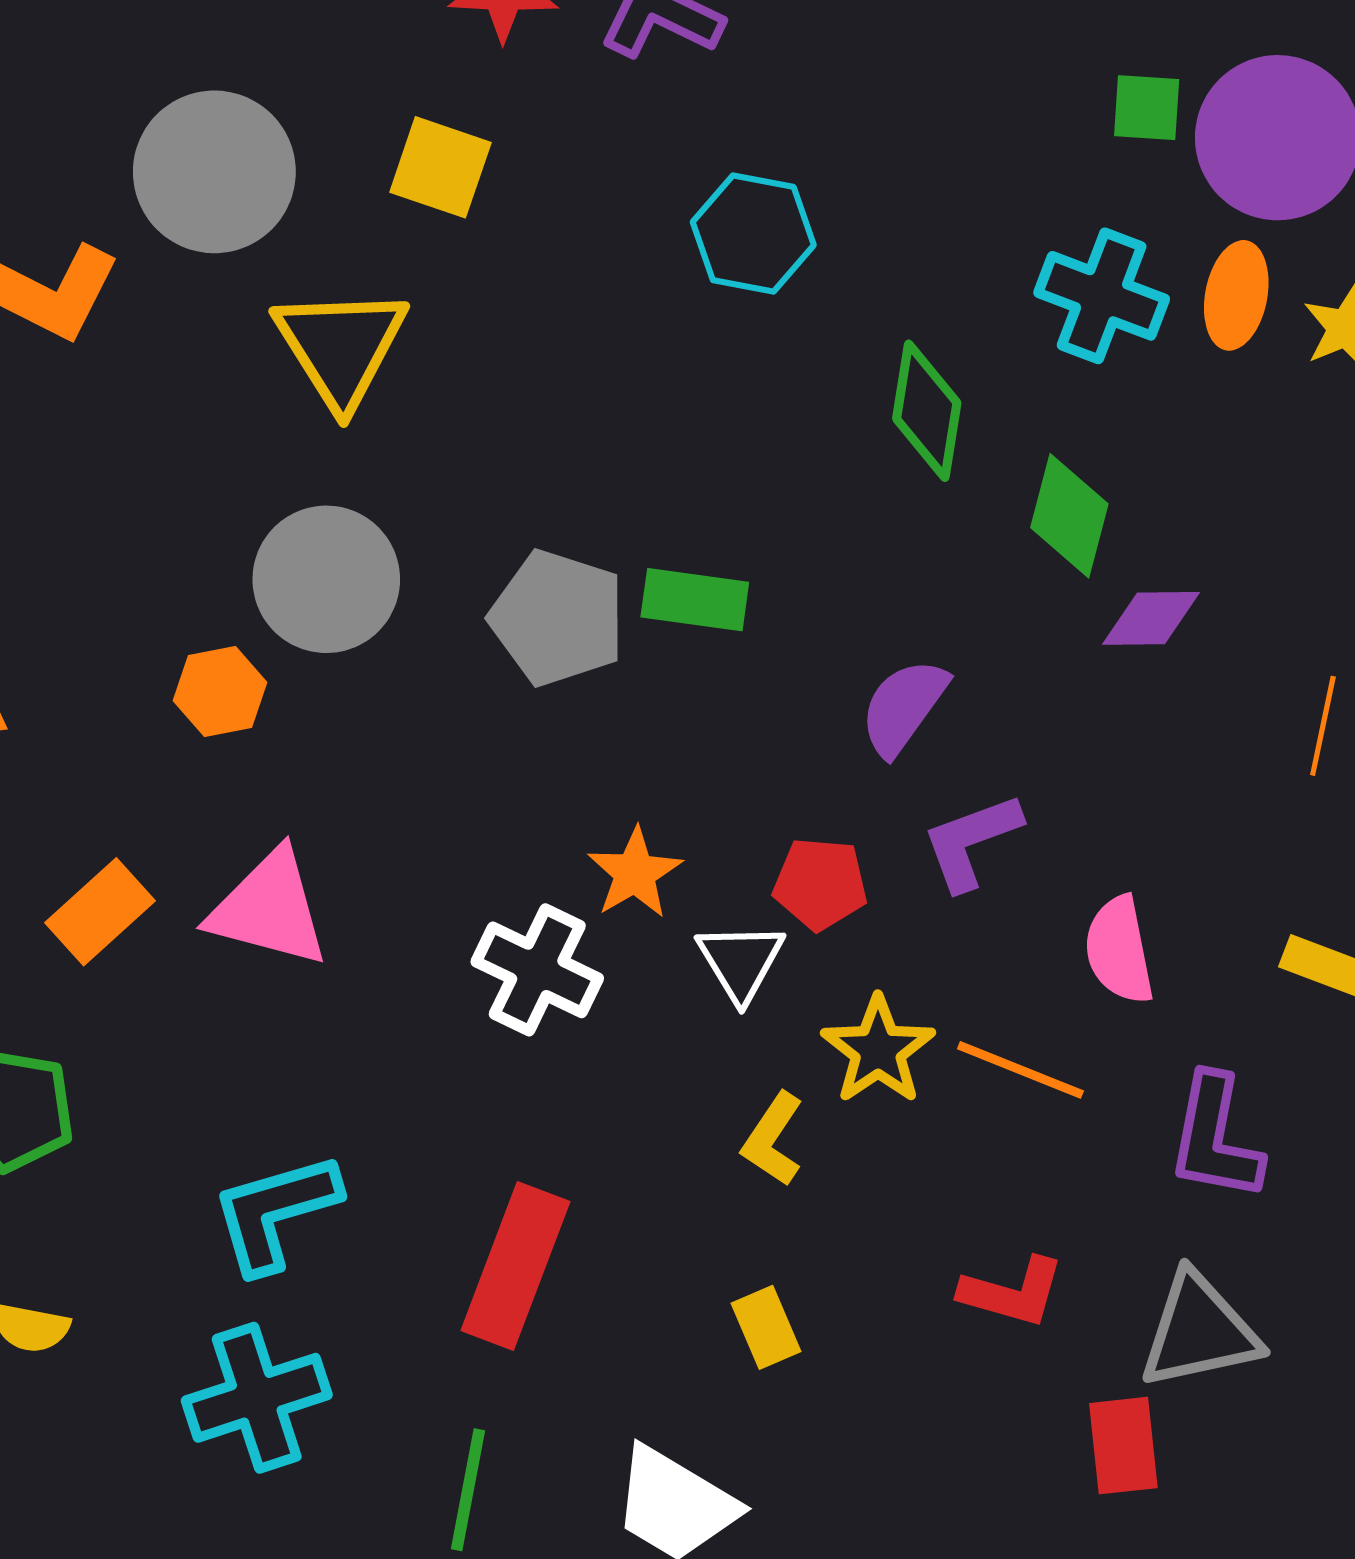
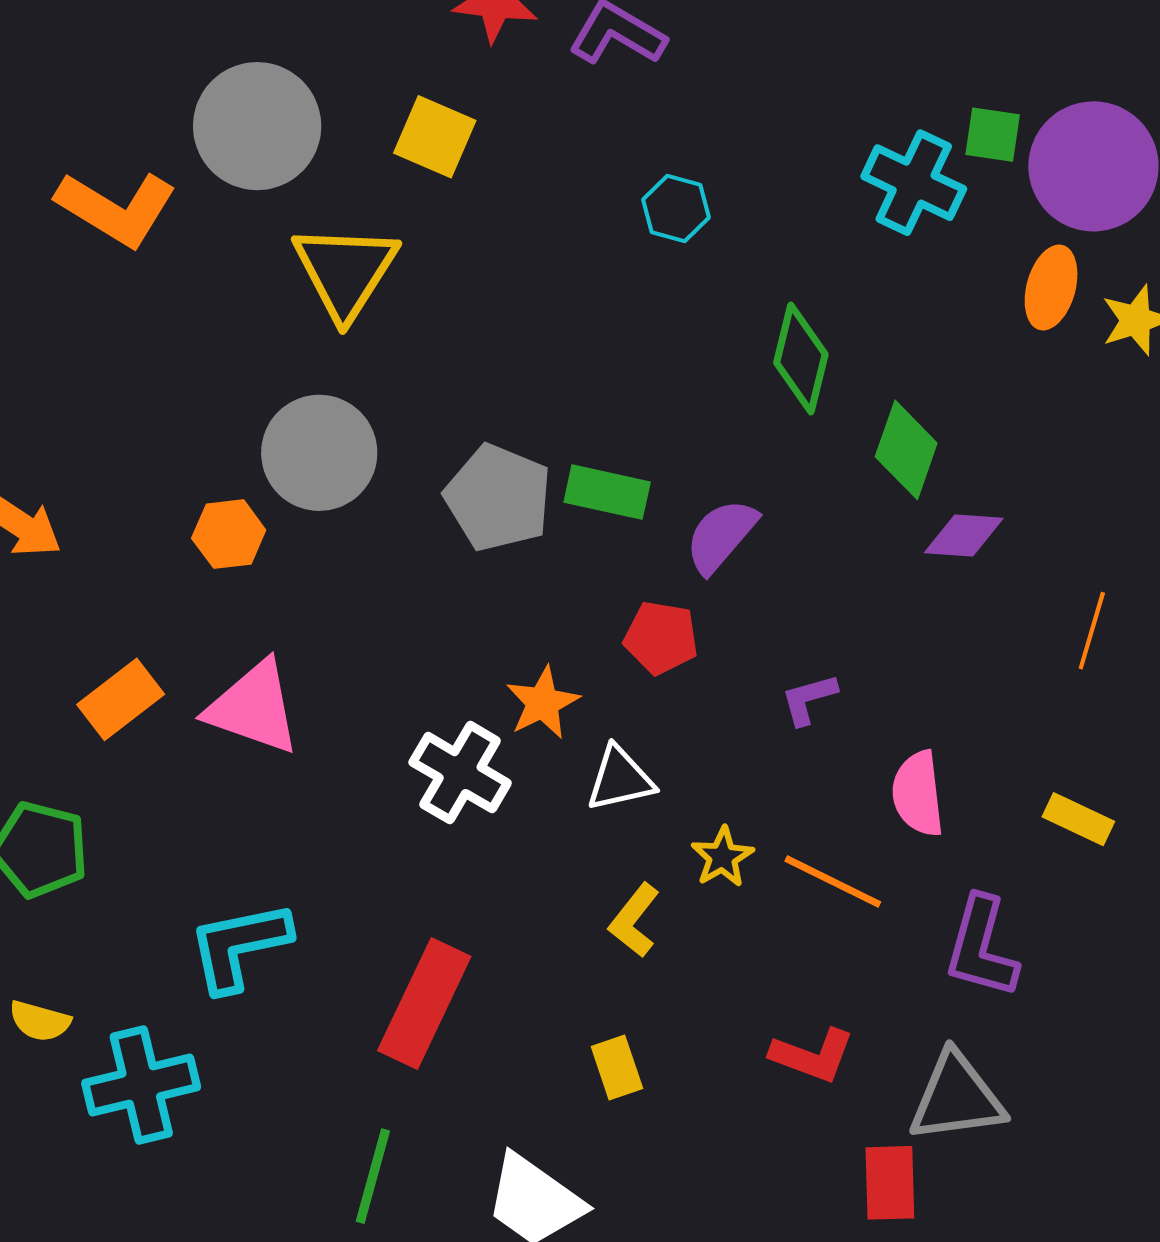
cyan hexagon: (753, 234) -> (676, 208), size x0.7
cyan cross: (1102, 296) -> (914, 183), moved
purple semicircle: (904, 707) -> (721, 536), moved
purple L-shape: (971, 841) -> (809, 699), size x0.7
red pentagon: (820, 884) -> (661, 638), moved
white triangle: (741, 962) -> (620, 779), turned 44
yellow star: (878, 1050) -> (722, 857), size x0.7
cyan cross: (257, 1398) -> (141, 1085), moved

